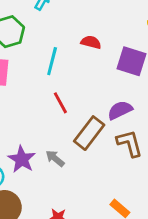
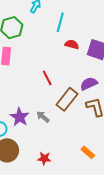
red semicircle: (91, 42) -> (72, 44), moved
cyan line: (52, 61) -> (60, 22), moved

